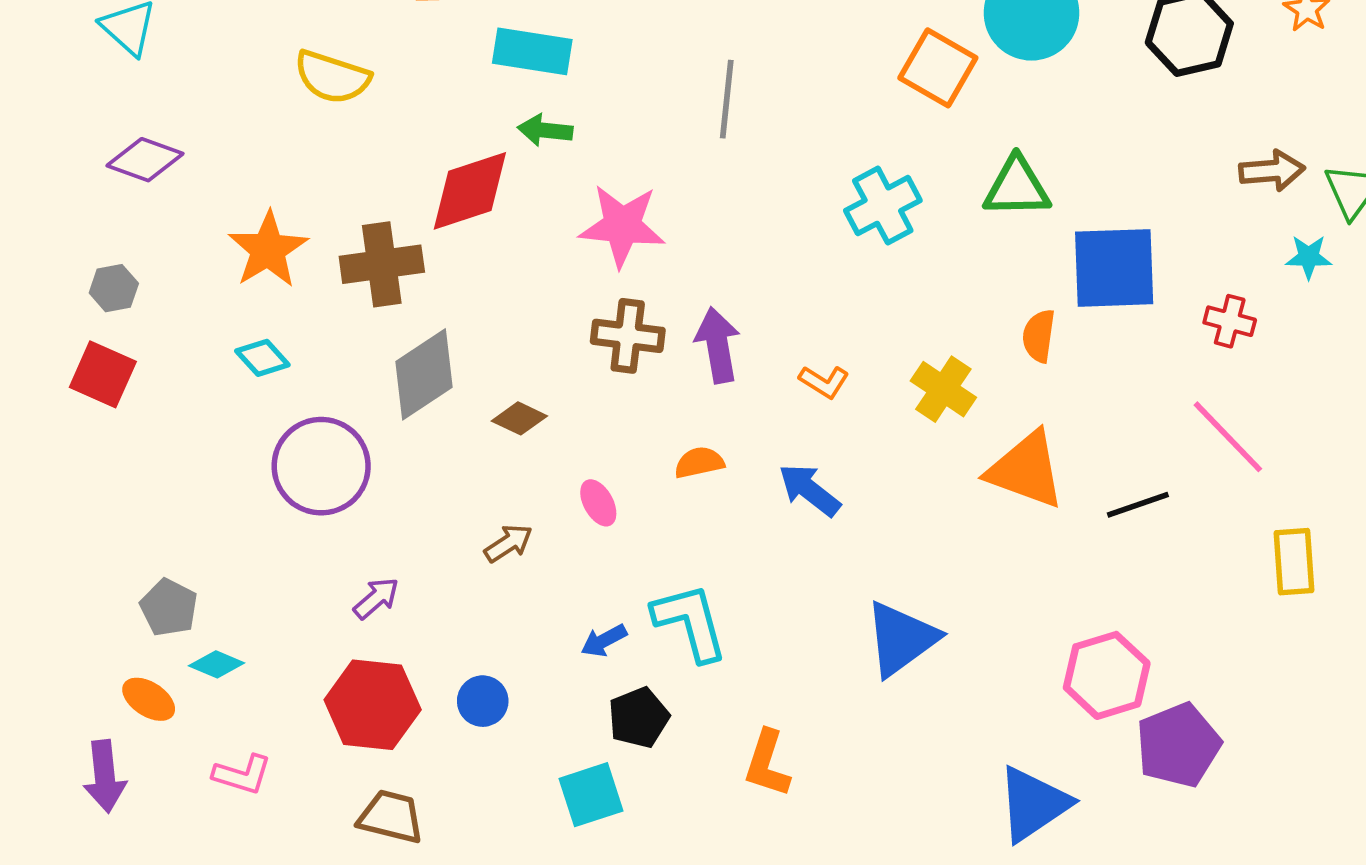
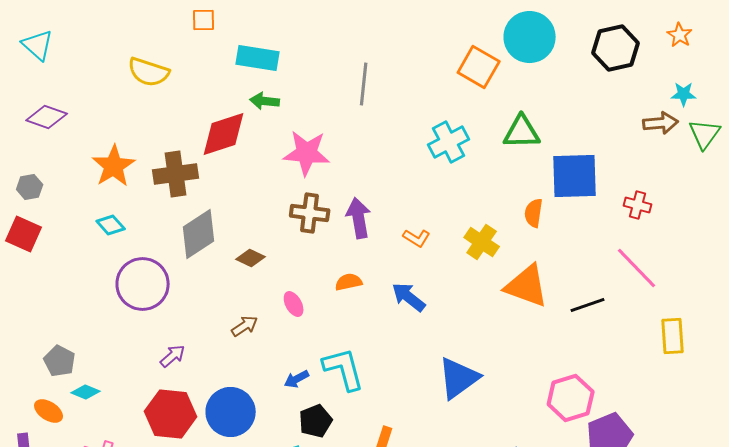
cyan star: (1309, 257) -> (684, 94), moved
blue circle: (483, 701) -> (231, 412), size x1.8

